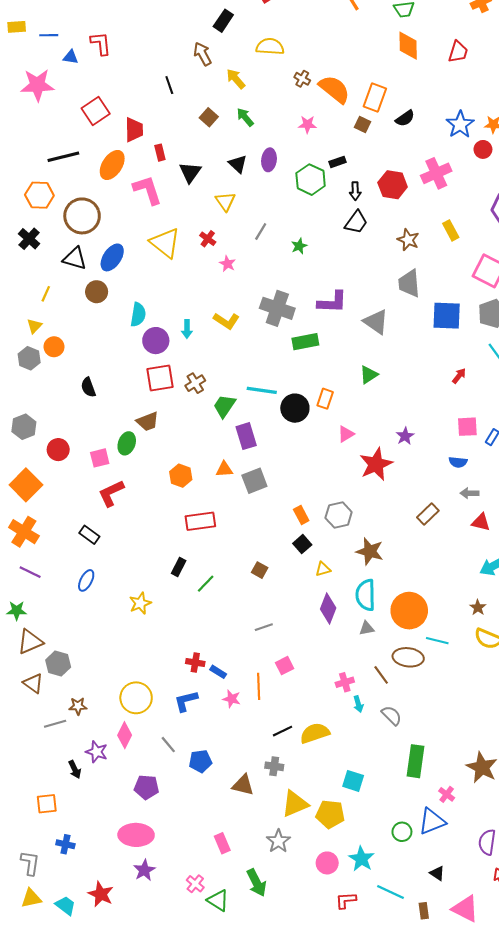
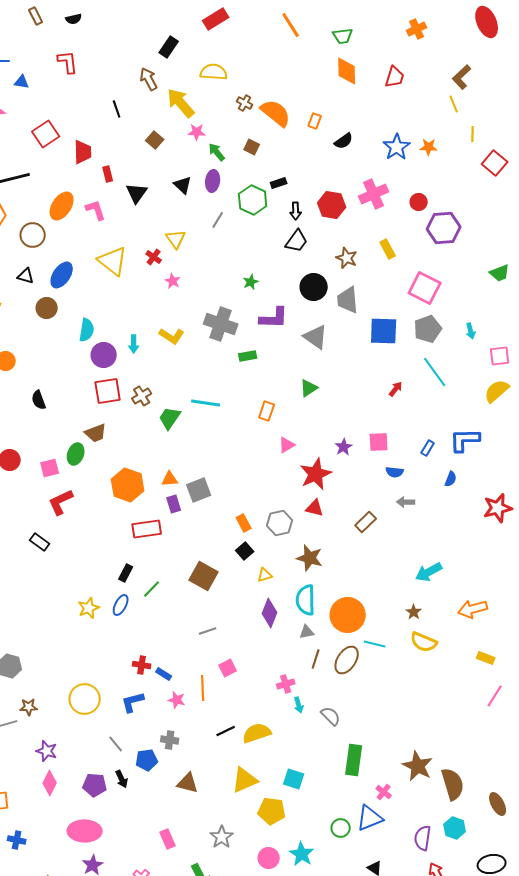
red L-shape: (101, 43) -> (68, 62), moved
yellow arrow: (236, 79) -> (181, 103), size x1.5
orange rectangle: (375, 98) -> (315, 121), size x0.6
green arrow: (245, 117) -> (217, 152), moved
pink star: (307, 125) -> (197, 132), moved
brown square: (362, 125) -> (252, 147), moved
red circle: (483, 149) -> (419, 202), moved
orange ellipse: (112, 165) -> (62, 206), moved
pink L-shape: (147, 190) -> (96, 210), size x0.7
yellow triangle: (225, 201) -> (176, 239), moved
brown circle: (82, 216) -> (33, 235), size x0.7
gray line: (261, 231) -> (218, 220), moved
green star: (299, 246) -> (251, 282), moved
black triangle: (75, 258) -> (26, 276), size x0.7
green rectangle: (305, 342) -> (248, 356), size x0.7
black circle: (295, 408) -> (314, 287), moved
pink square: (467, 427) -> (379, 442), moved
purple rectangle: (246, 436) -> (174, 504), moved, size x0.7
orange hexagon: (181, 476) -> (128, 485), size x1.5
red triangle: (481, 522) -> (315, 508), moved
brown square: (260, 570) -> (204, 576), size x1.8
blue ellipse: (86, 580) -> (121, 605), moved
brown ellipse: (408, 657) -> (347, 660), turned -64
brown line: (381, 675) -> (316, 659), moved, turned 54
pink diamond: (125, 735) -> (50, 783), moved
gray cross: (274, 766) -> (170, 740), moved
black arrow: (75, 769) -> (122, 779), moved
yellow triangle: (295, 804) -> (245, 780), moved

